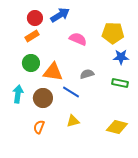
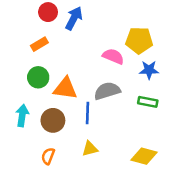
blue arrow: (60, 15) -> (74, 18), turned -30
red circle: (35, 18) -> (48, 12), moved
pink semicircle: (78, 39) -> (113, 56), moved
gray semicircle: (87, 74) -> (107, 91), size x1.5
blue line: (71, 92) -> (87, 113), turned 60

